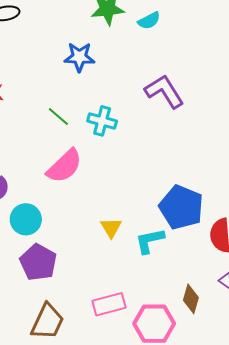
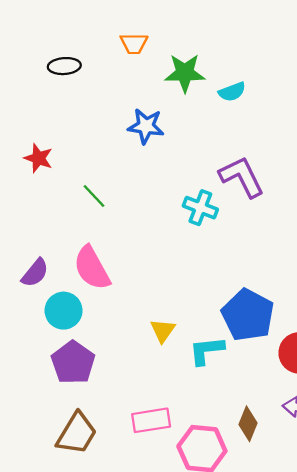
green line: (58, 116) -> (94, 196), moved
cyan cross: (102, 121) -> (200, 208), moved
pink semicircle: (65, 166) -> (92, 268), moved, turned 99

